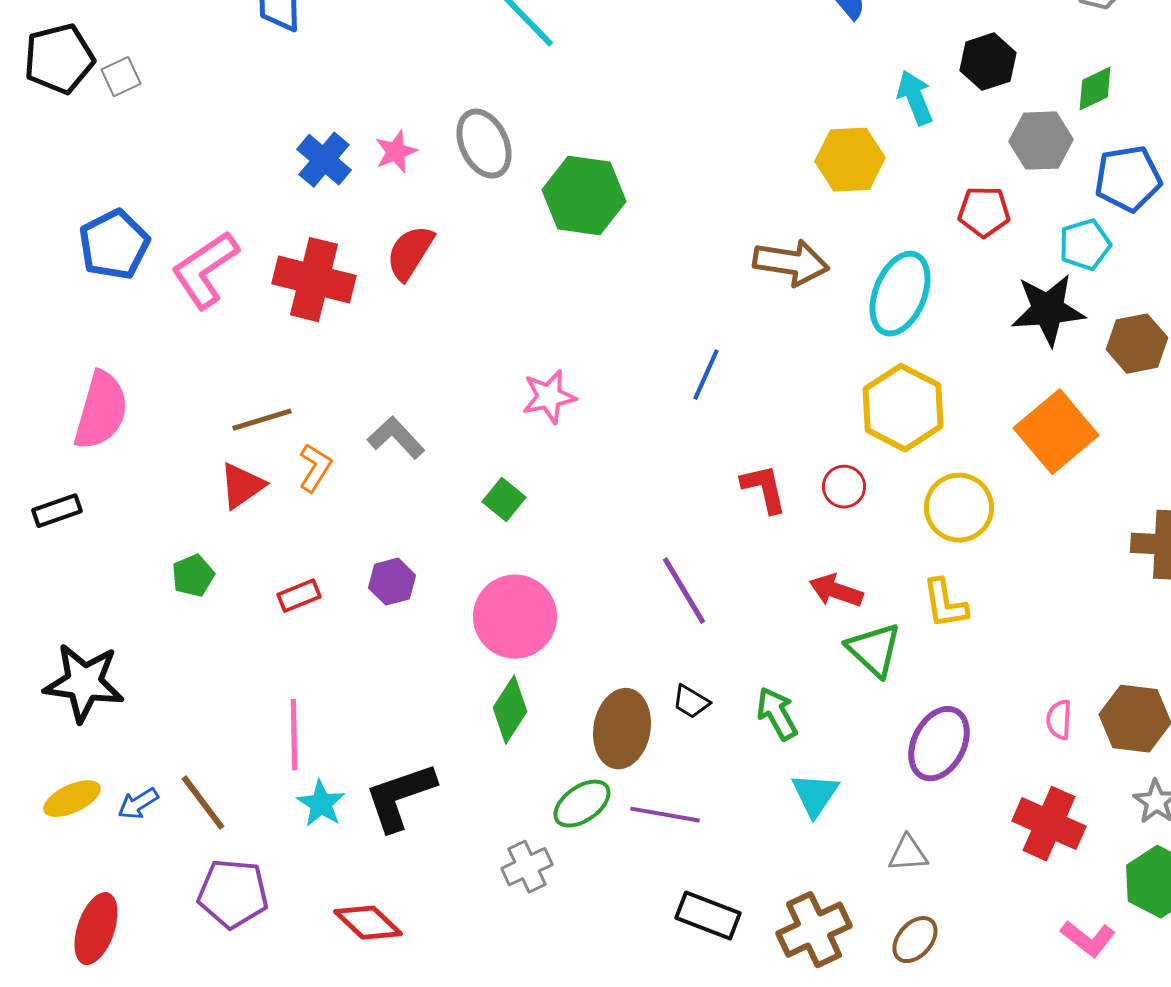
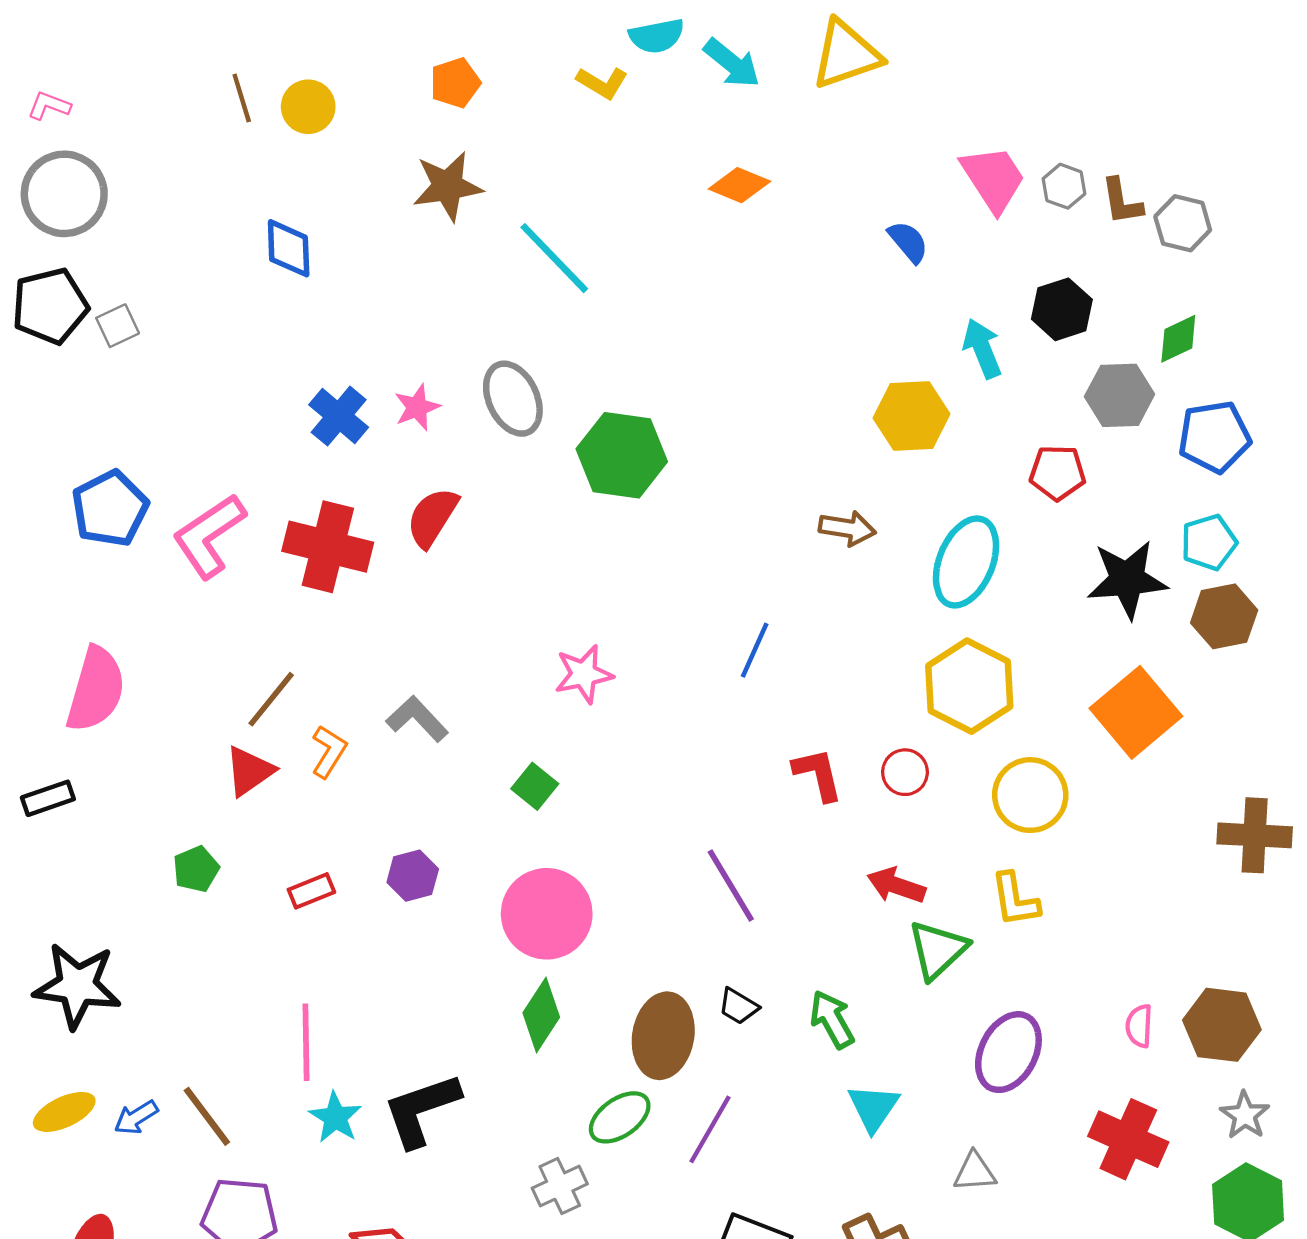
cyan pentagon: (1085, 245) -> (1209, 542), moved
brown arrow: (791, 263) -> (847, 528), size x0.7
brown line: (262, 420) -> (271, 699), turned -34
green triangle: (874, 650) -> (938, 950), turned 34
purple line: (665, 815) -> (710, 1129), turned -70

